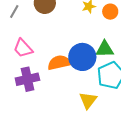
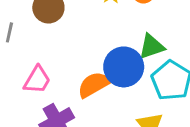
pink trapezoid: (23, 48) -> (37, 80), turned -90

